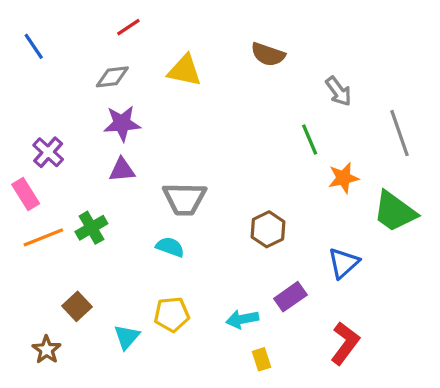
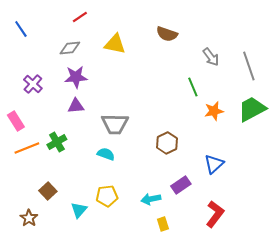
gray line: (400, 133) -> (249, 66), moved
purple cross: (48, 152) -> (33, 84), moved
green trapezoid: (395, 212) -> (252, 109), moved, turned 116

